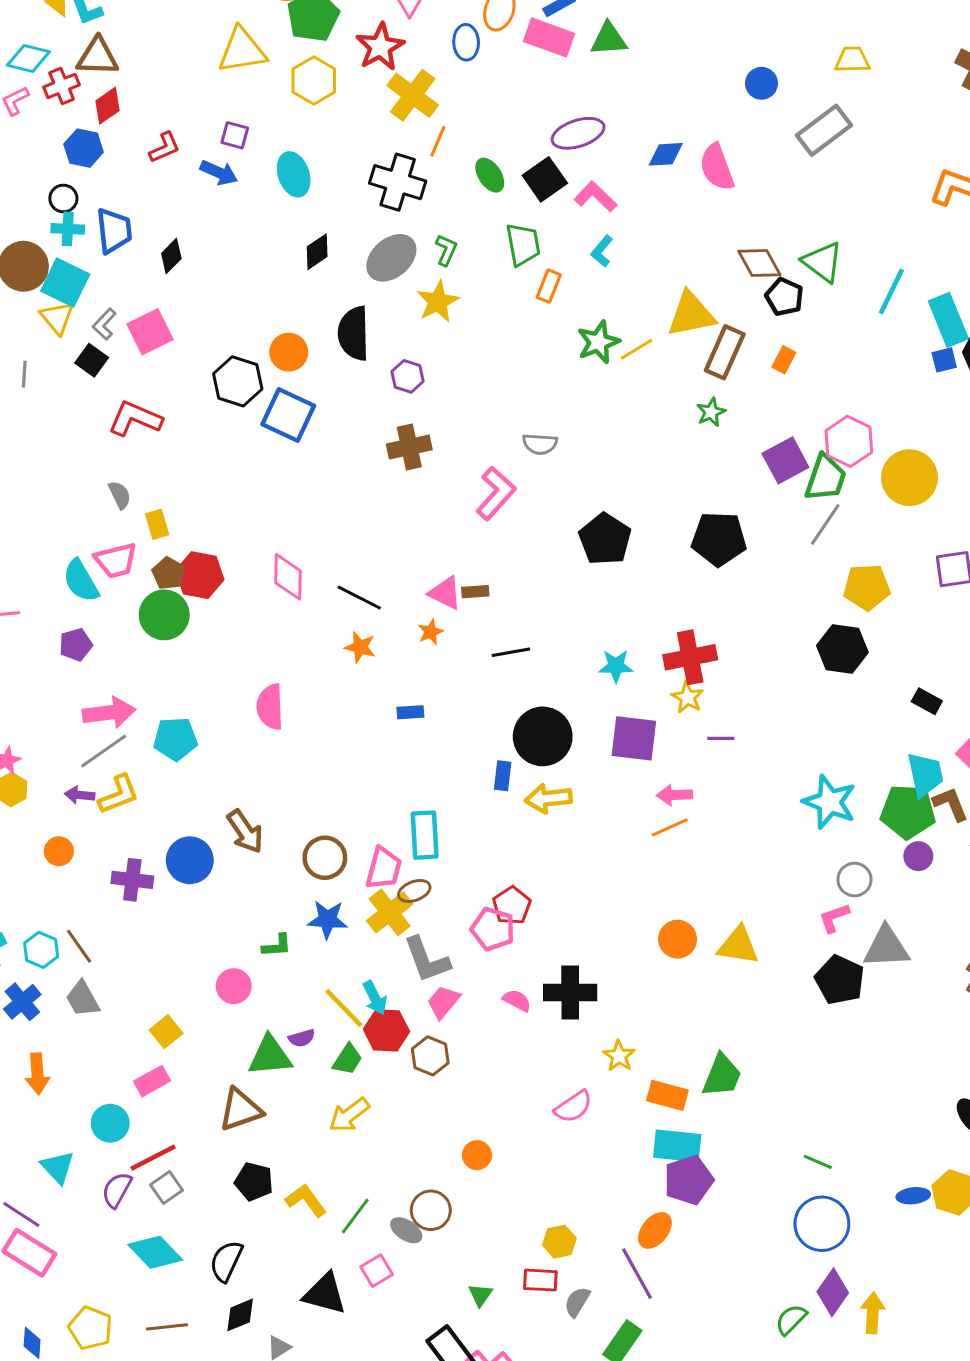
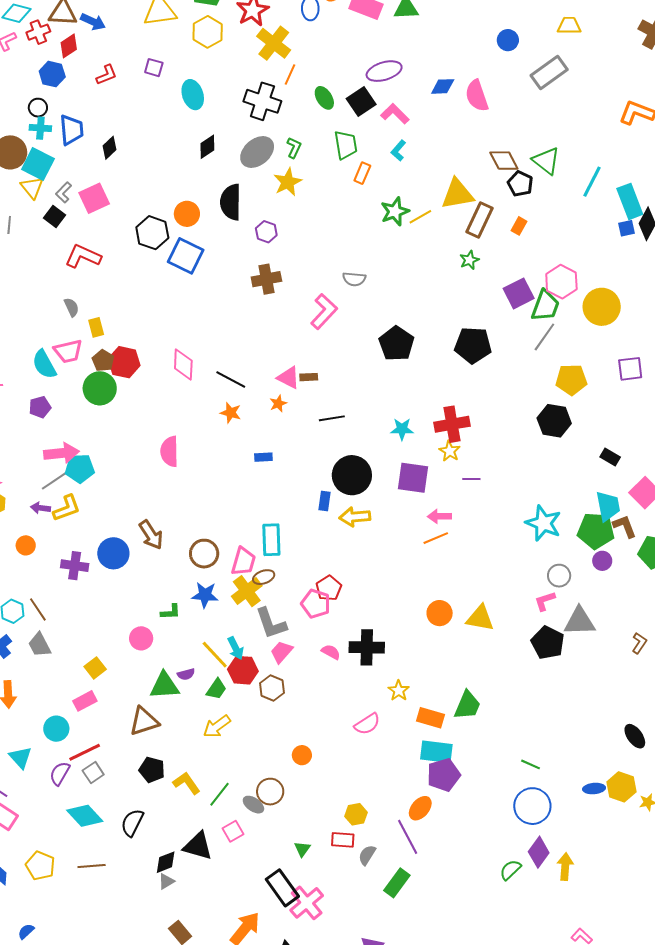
blue arrow: (219, 173) -> (93, 22), moved
cyan pentagon: (175, 739) -> (80, 468), moved
black diamond: (240, 1315) -> (166, 862), moved

